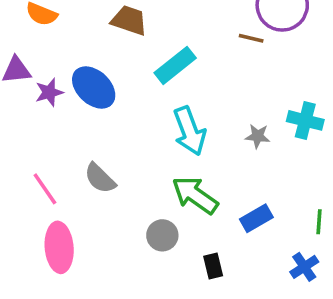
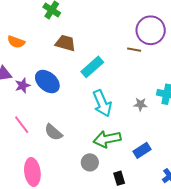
pink line: (45, 189) -> (22, 125), moved
green arrow: (195, 195) -> (107, 139), turned -44

